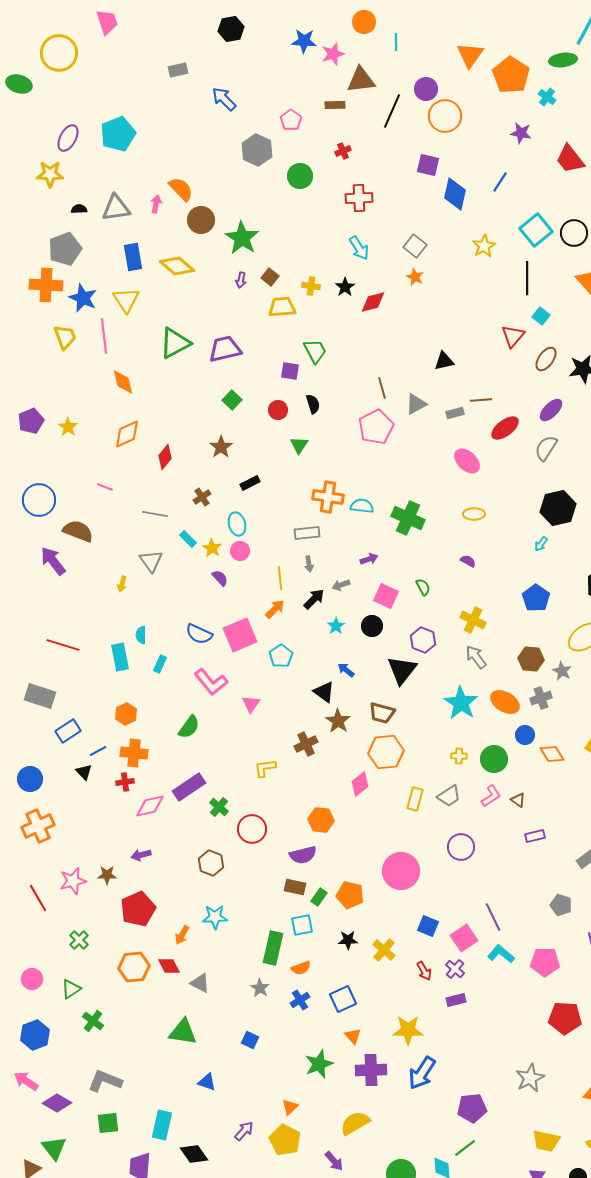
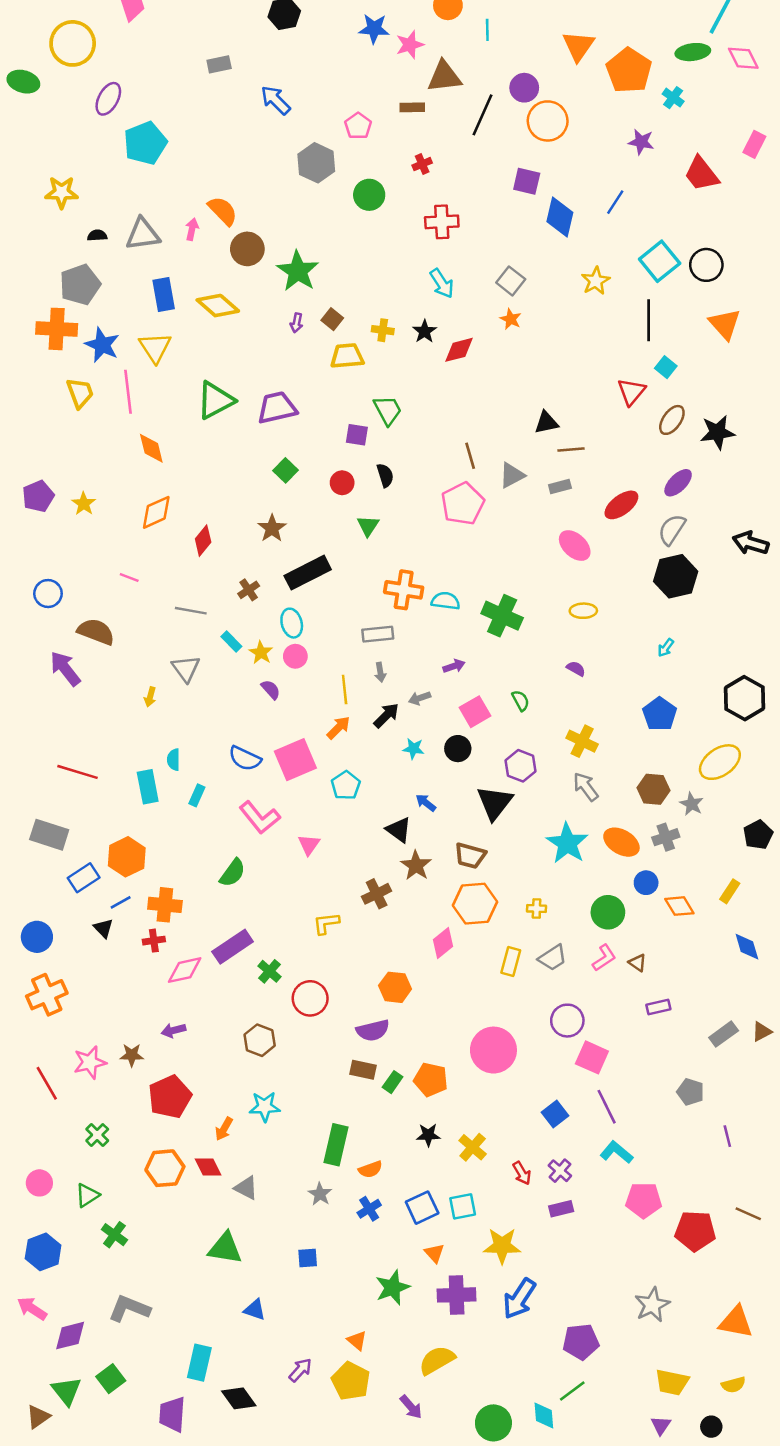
purple ellipse: (68, 138) -> (108, 99), moved
brown line: (481, 400) -> (571, 450), moved
black rectangle: (250, 483) -> (308, 573), size x1.8
blue circle: (39, 500) -> (48, 594), size x0.7
black hexagon: (558, 508) -> (676, 576), moved
pink square: (386, 596) -> (475, 712), turned 35
cyan star: (336, 626) -> (413, 749), turned -30
orange hexagon: (126, 714) -> (127, 857), moved, size x1.4
yellow cross: (459, 756) -> (537, 909), moved
cyan square: (302, 925) -> (463, 1206), moved
blue square: (428, 926) -> (555, 1114), moved, turned 30
pink square: (464, 938) -> (592, 1057), moved, turned -32
pink pentagon: (545, 962) -> (644, 1200), moved
blue square: (250, 1040) -> (308, 1258), turned -30
purple diamond: (57, 1103) -> (70, 1336), turned -44
orange triangle: (290, 1107) -> (357, 1340), turned -36
green square: (108, 1123) -> (111, 1379), moved, turned -30

